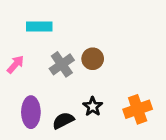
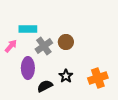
cyan rectangle: (39, 26) -> (28, 29), moved
purple ellipse: (31, 112) -> (28, 68), moved

